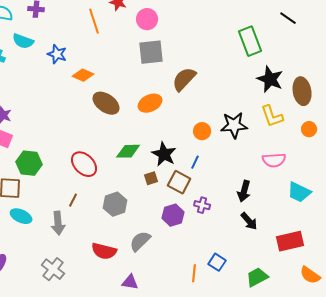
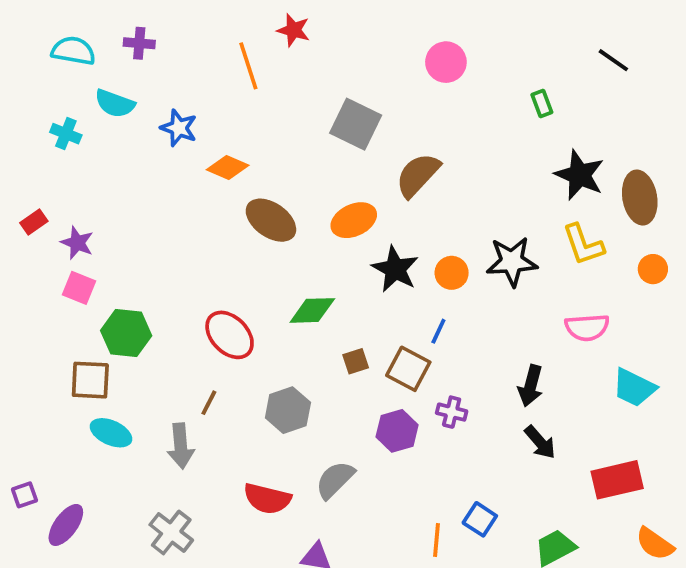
pink circle: (147, 19) -> (446, 62), moved
green rectangle: (250, 41) -> (542, 103), size x0.5
gray square: (151, 52) -> (356, 124), turned 32
black star: (164, 154) -> (395, 269), moved

